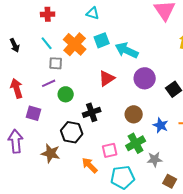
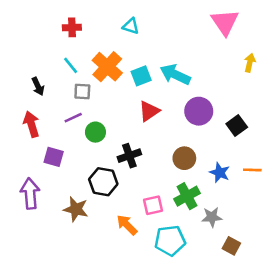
cyan square: (102, 40) -> (141, 76), moved
black arrow: (15, 45) -> (38, 86), moved

